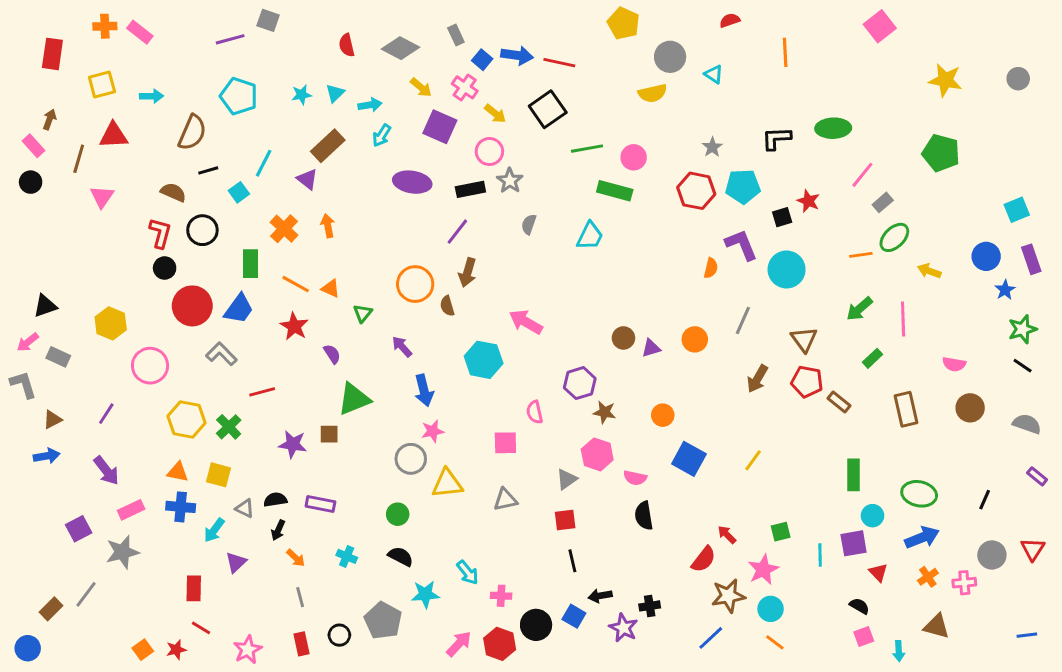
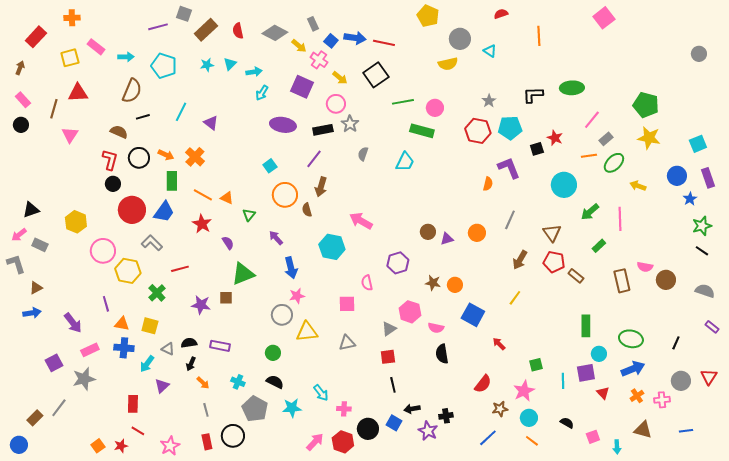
pink rectangle: (140, 32) -> (96, 47), moved
red rectangle: (52, 54) -> (36, 37), turned 35
yellow star: (945, 80) -> (649, 138), moved
yellow arrow: (421, 87) -> (299, 46), moved
cyan arrow: (151, 96) -> (126, 57), moved
brown arrow: (50, 119) -> (20, 68), moved
brown rectangle: (328, 146) -> (206, 30), moved
cyan square: (239, 192) -> (270, 166), moved
orange arrow: (328, 226) -> (166, 155), moved, turned 126
orange line: (861, 255) -> (589, 156), moved
cyan circle: (787, 269) -> (564, 185), moved
pink semicircle: (954, 364) -> (645, 267), moved
brown star: (604, 412) -> (433, 283), moved
purple line: (106, 414) -> (106, 304), moved, turned -49
yellow hexagon: (186, 420) -> (128, 271), moved
yellow line: (753, 460) -> (515, 298), moved
red arrow: (727, 535) -> (499, 344), moved
brown star: (728, 596) -> (500, 409), size x0.7
black semicircle: (859, 606) -> (567, 423), moved
gray pentagon: (383, 621) -> (255, 409), moved
black circle: (339, 635) -> (233, 436), size x1.5
blue line: (1027, 635) -> (686, 431), moved

